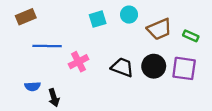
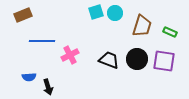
cyan square: (98, 19) -> (96, 12), moved
brown trapezoid: (159, 29) -> (142, 26), turned -50

